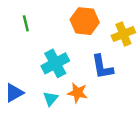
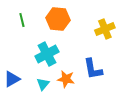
orange hexagon: (85, 21) -> (58, 19), moved
blue L-shape: (102, 67) -> (93, 69), moved

